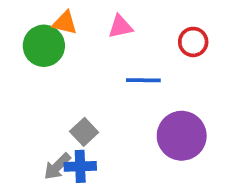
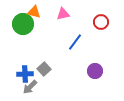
blue line: (143, 80) -> (75, 42), turned -54
purple circle: (182, 136) -> (95, 71), size x0.6
blue cross: (80, 166) -> (25, 74), moved

